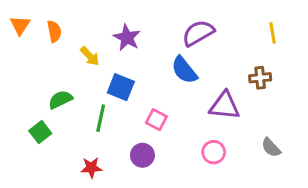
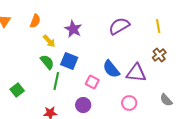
orange semicircle: (54, 31) -> (35, 21), moved, turned 32
yellow line: (273, 33) -> (158, 26), moved
blue semicircle: (184, 70) -> (111, 69), moved
brown cross: (260, 78) -> (159, 55), turned -32
green semicircle: (60, 99) -> (47, 62), moved, turned 77

